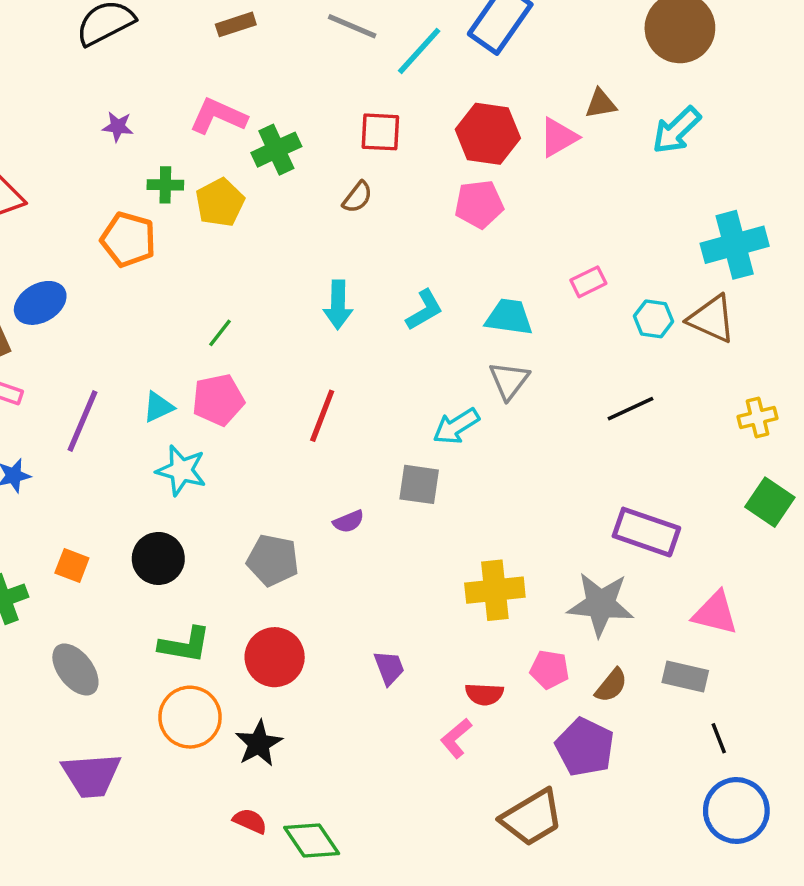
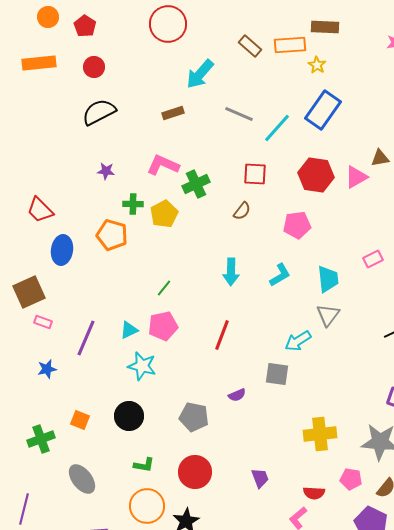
pink pentagon: (479, 204) -> (297, 225), moved
blue ellipse: (40, 303) -> (62, 250), moved, turned -52
cyan trapezoid: (509, 317) -> (328, 279), turned 76
green L-shape: (185, 645) -> (144, 465), size x0.7

